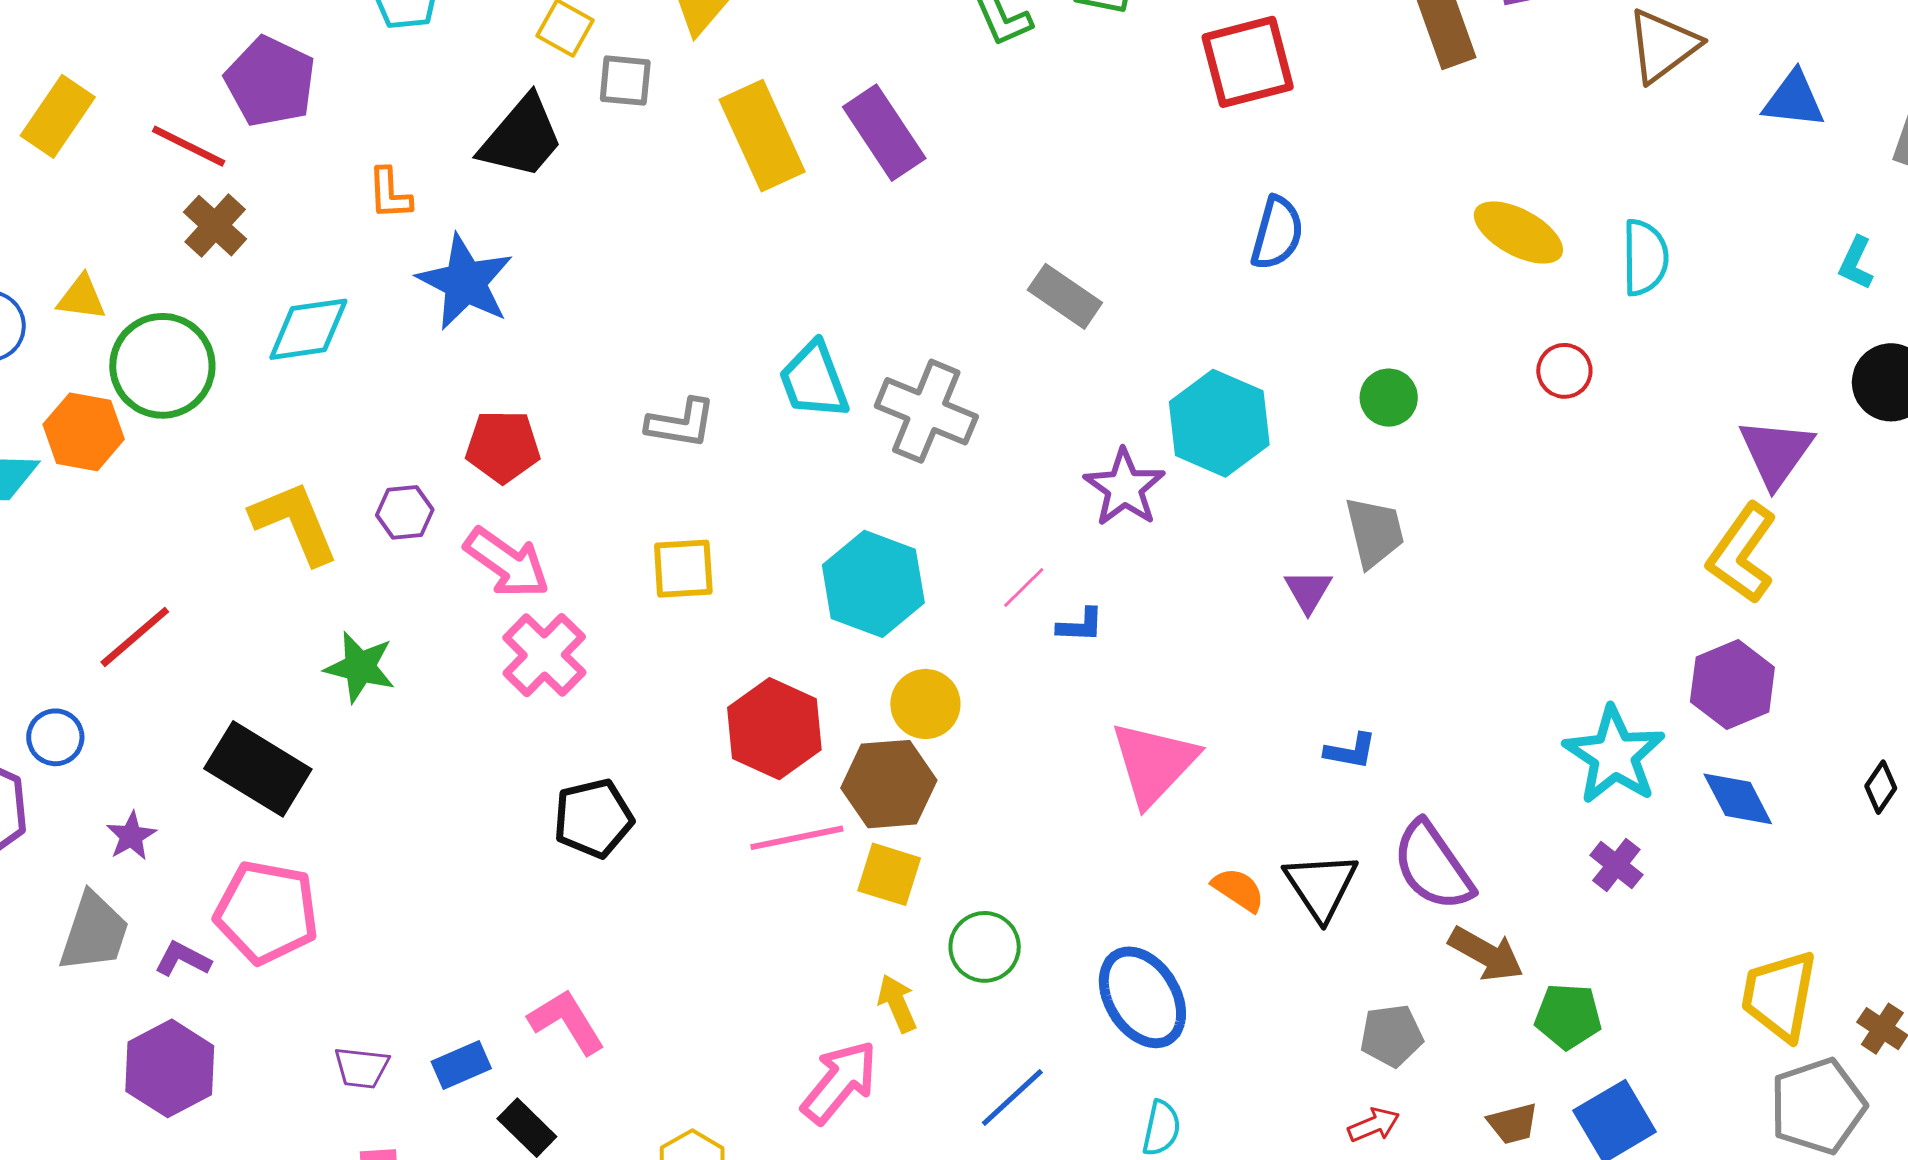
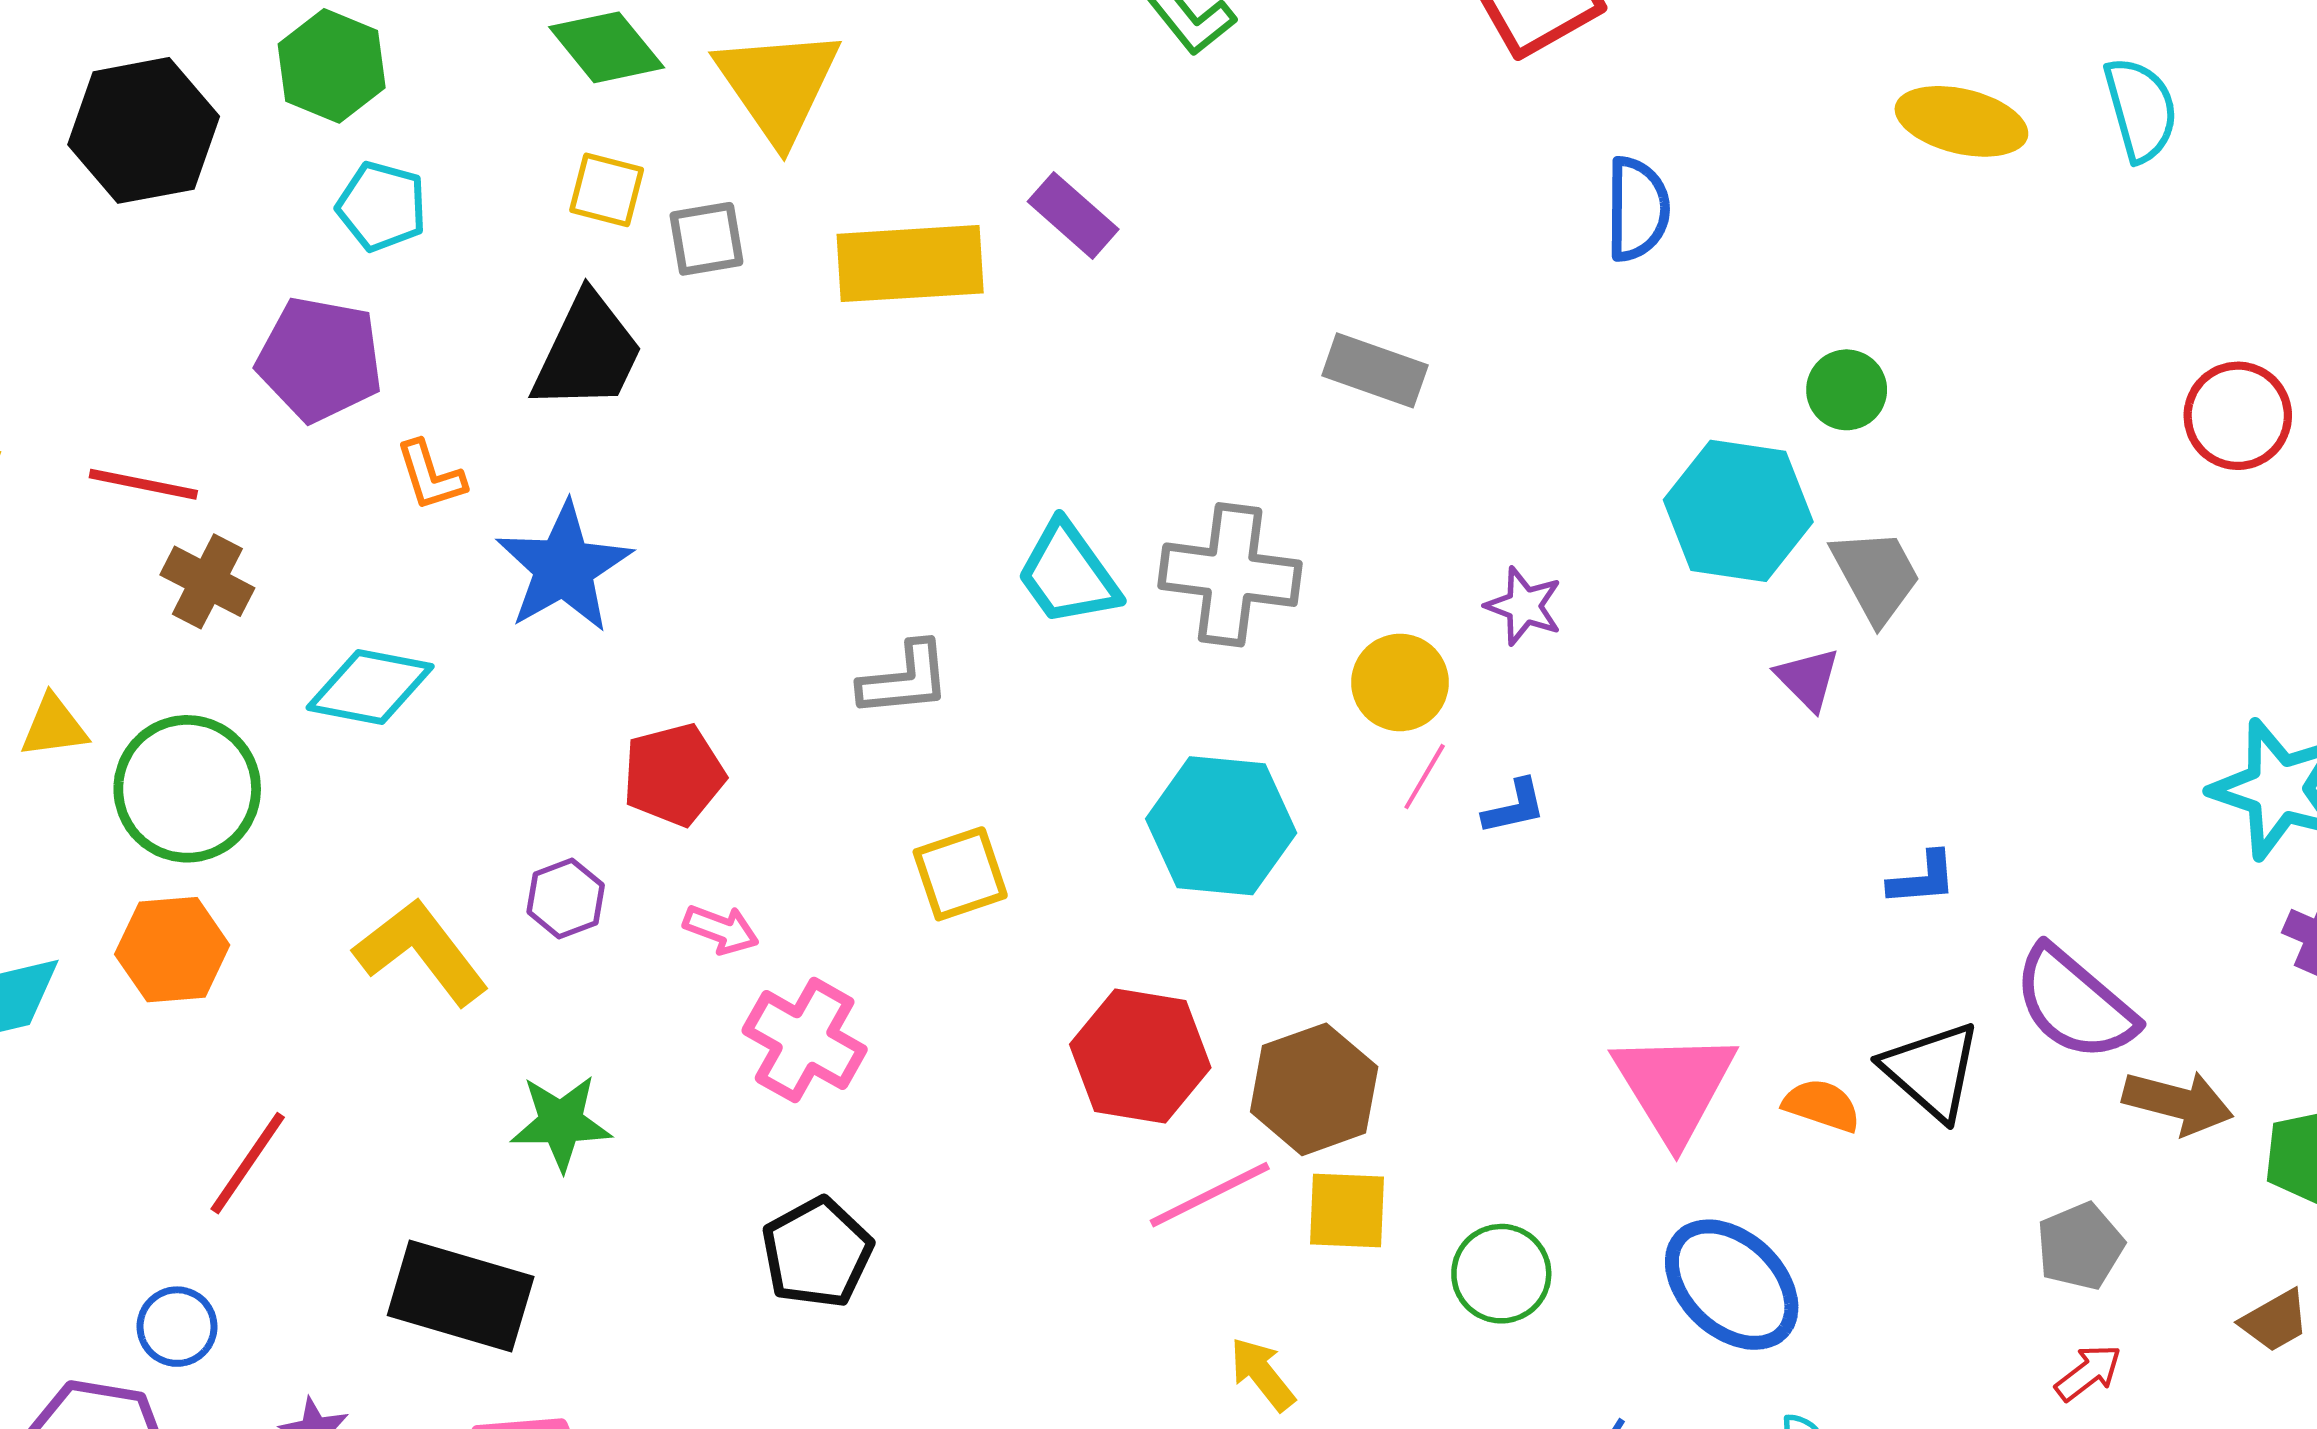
purple pentagon: (270, 82) -> (320, 359), moved
purple rectangle: (884, 133) -> (1073, 215), size x0.7
yellow rectangle: (762, 136) -> (910, 264), turned -54
blue star: (465, 282) -> (564, 567), turned 30
cyan diamond: (308, 329) -> (370, 687), turned 34
red circle: (1564, 371) -> (2238, 416), moved, size x1.4
cyan hexagon: (1219, 423) -> (1738, 511), moved
orange hexagon: (84, 432) -> (172, 950), moved
purple star: (1124, 488) -> (1524, 606), size x0.7
pink arrow: (507, 563) -> (721, 929), size x0.6
yellow circle: (925, 704) -> (1400, 682), moved
pink triangle: (1154, 763) -> (1674, 1086), moved
black pentagon: (593, 818) -> (817, 1253), moved
yellow arrow: (897, 1003) -> (1262, 1374), moved

